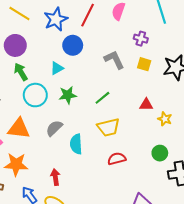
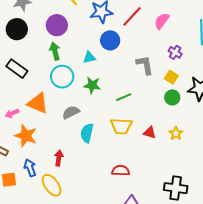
red triangle: (146, 105) -> (150, 132), moved
green circle: (160, 153) -> (172, 97), moved
red semicircle: (117, 159) -> (121, 170), moved

